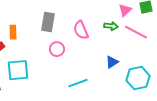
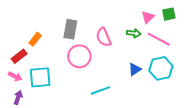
orange rectangle: (13, 32) -> (35, 39), turned 40
pink circle: (57, 49) -> (79, 56), size x1.5
cyan hexagon: (138, 78) -> (161, 68), moved

